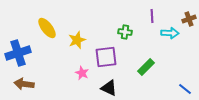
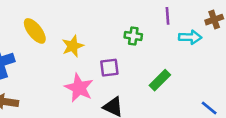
purple square: (106, 57) -> (109, 68), size x0.7
pink star: (82, 73) -> (79, 88), size x1.6

